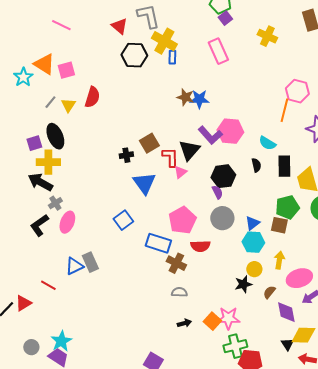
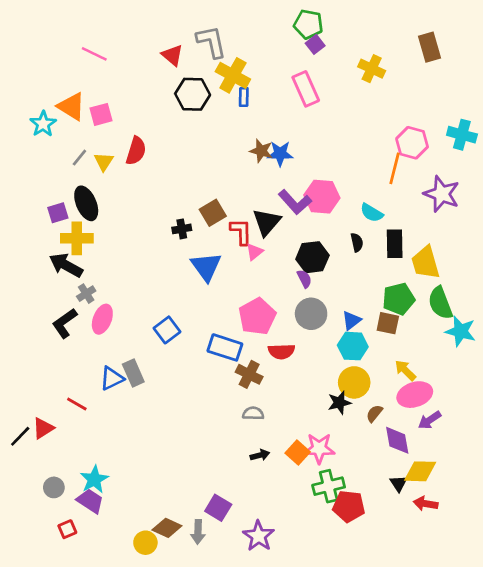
blue square: (123, 220) -> (167, 330), moved
yellow arrow: (279, 260) -> (405, 370), moved, turned -54
yellow circle: (254, 269) -> (354, 382), size x1.5

